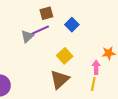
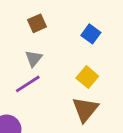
brown square: (46, 13) -> (37, 23), moved
purple line: (39, 30) -> (28, 84), moved

